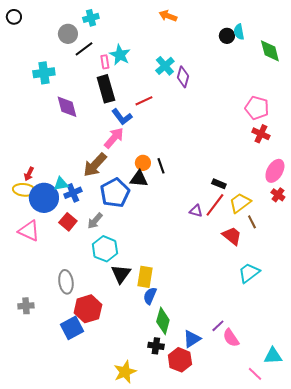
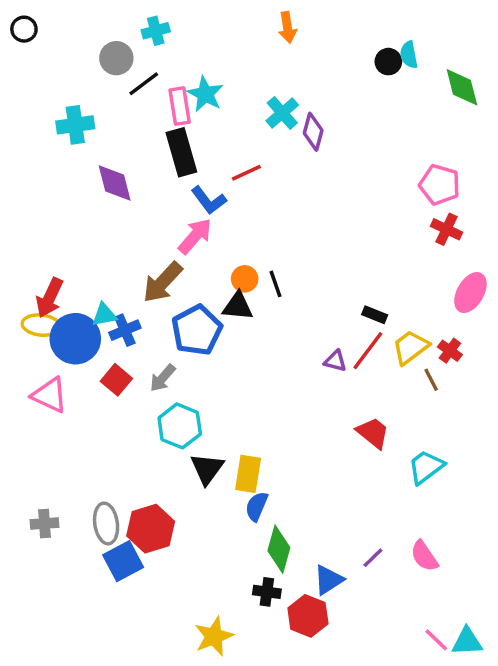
orange arrow: (168, 16) -> (287, 27), turned -120
pink rectangle: (105, 62) -> (180, 106), size x1.5
red arrow: (29, 174) -> (50, 298), size x1.6
red cross: (278, 195) -> (450, 351), moved
red trapezoid: (232, 236) -> (373, 433), moved
gray ellipse: (66, 282) -> (106, 523), moved
pink semicircle: (231, 338) -> (424, 556), moved
cyan triangle: (273, 356) -> (467, 642), moved

